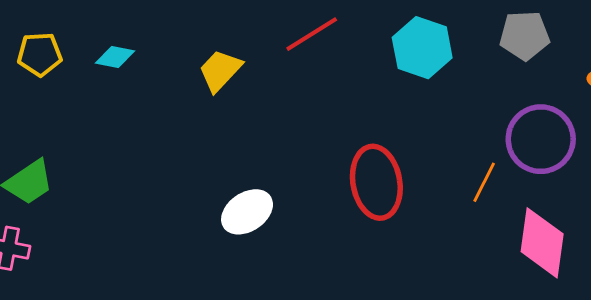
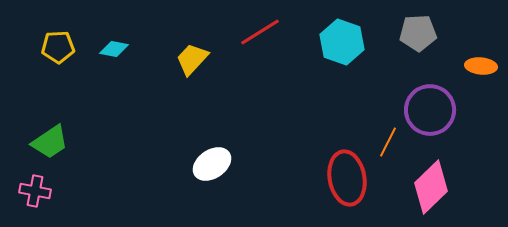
red ellipse: (376, 182) -> (347, 178), moved
pink diamond: (542, 243) -> (431, 187), turned 38

